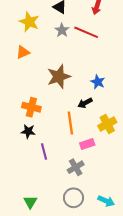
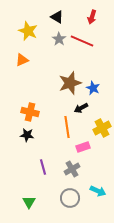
brown star: (59, 77) -> (70, 83), moved
purple line: (44, 151) -> (43, 167), moved
cyan arrow: (106, 201) -> (98, 191), moved

